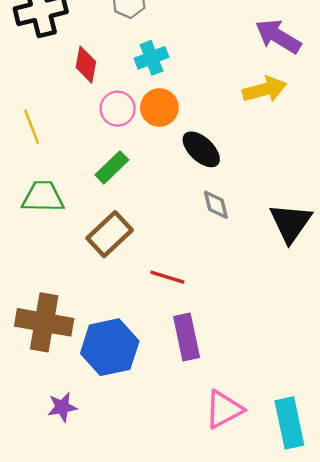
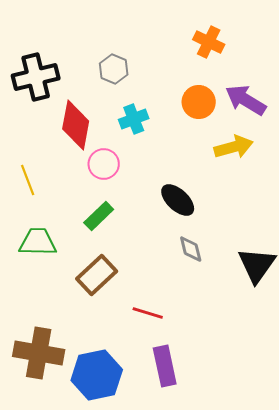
red diamond: (86, 65) -> (76, 125), size x1.5
orange circle: (159, 108) -> (199, 102), moved

